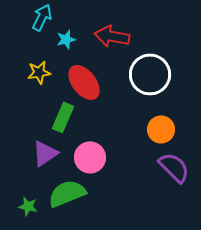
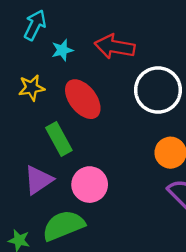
green rectangle: (63, 117) -> (59, 139), turned -52

